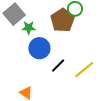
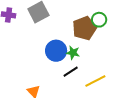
green star: (29, 28) -> (73, 53), moved

